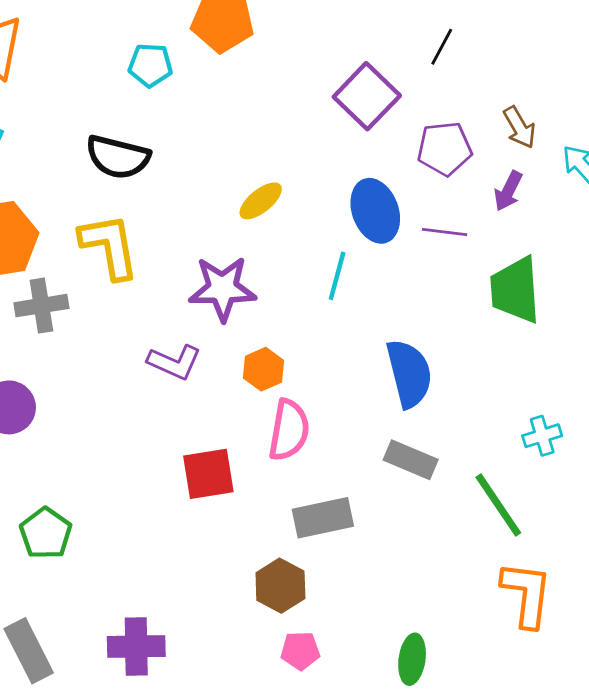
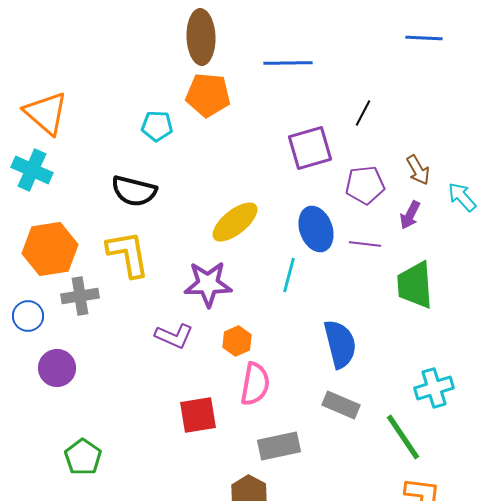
purple square: (367, 96) -> (310, 148), turned 30
yellow ellipse: (261, 201) -> (235, 222), size x1.5
cyan cross: (542, 436) -> (434, 388), size x1.4

